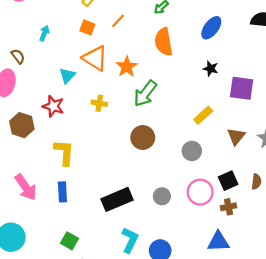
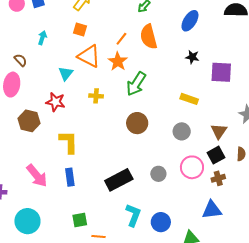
orange line: (118, 21) -> (121, 39), moved
yellow rectangle: (203, 115) -> (189, 99), turned 66
brown triangle: (236, 136) -> (219, 131), moved
green square: (70, 241) -> (80, 220), turned -35

